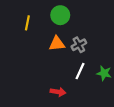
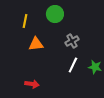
orange triangle: (57, 44) -> (36, 44), moved
red arrow: (58, 92) -> (32, 84), moved

